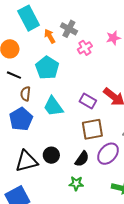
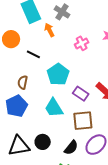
gray cross: (69, 29) -> (62, 12), moved
cyan pentagon: (47, 68) -> (58, 74), moved
black line: (14, 75) -> (33, 54), moved
cyan trapezoid: (53, 106) -> (54, 108), moved

